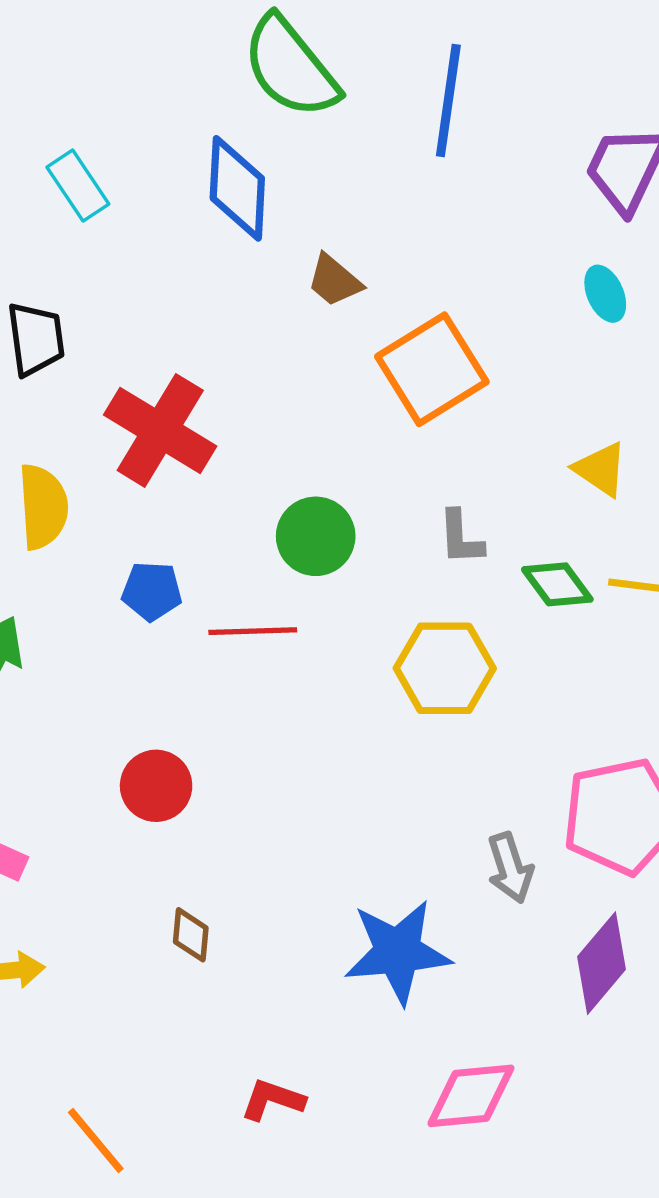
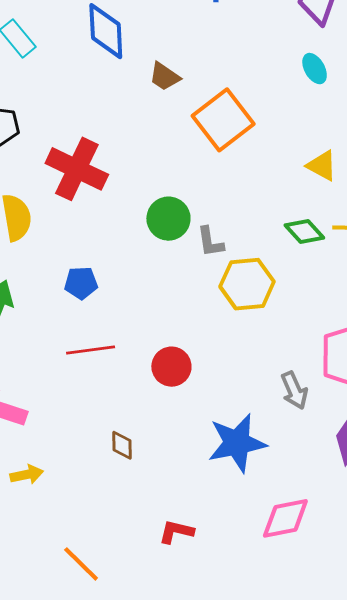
gray L-shape: (461, 538) -> (210, 242), moved
blue pentagon: (152, 591) -> (81, 283), moved
red line: (253, 631) -> (91, 350), moved
red circle: (156, 786) -> (171, 367), moved

